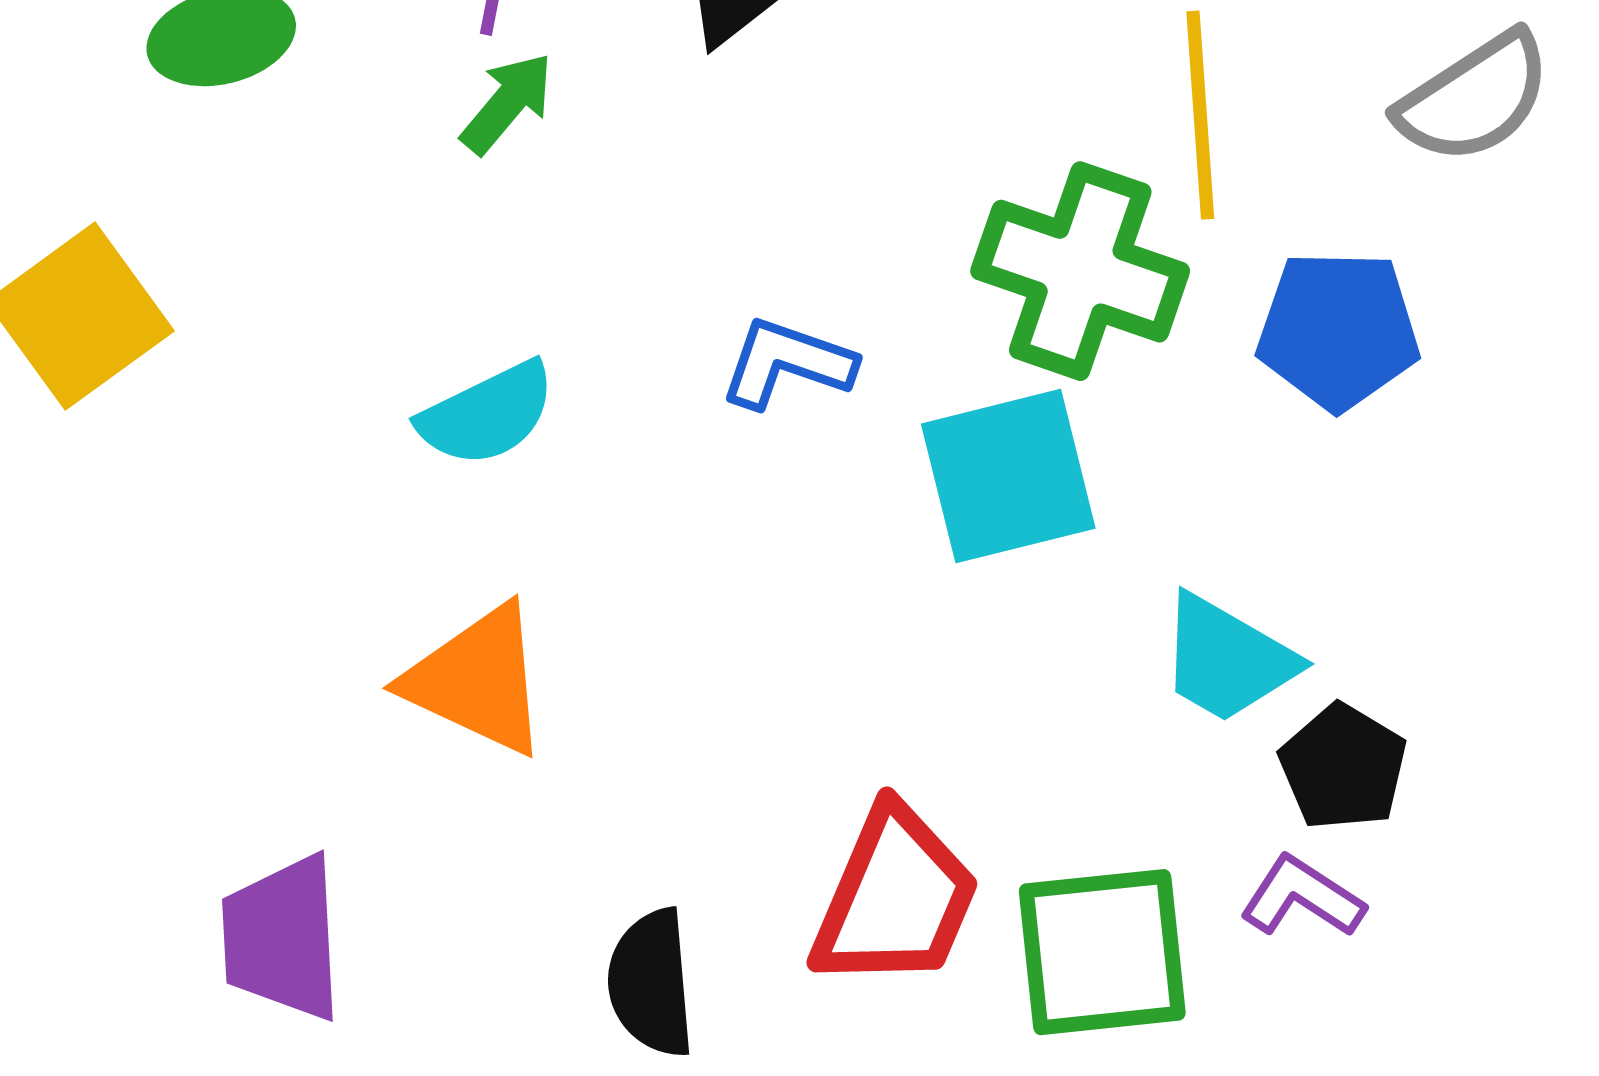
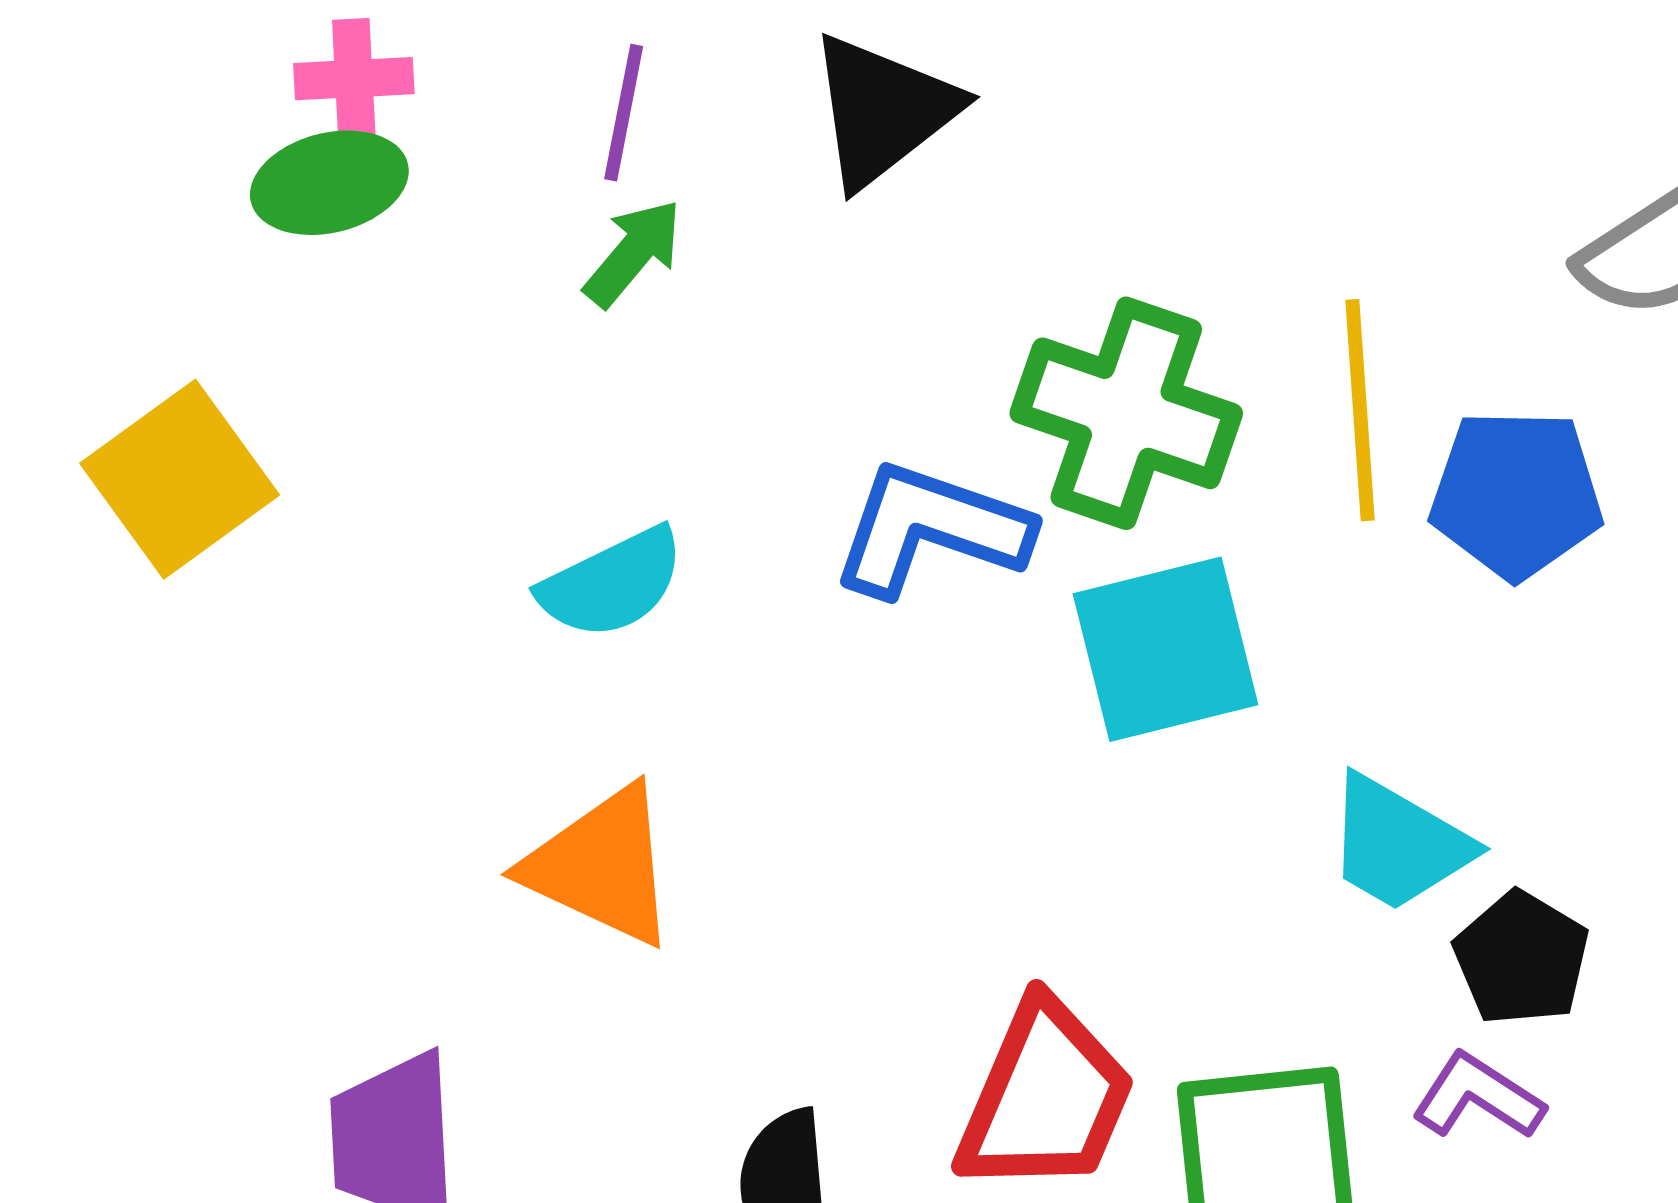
yellow line: (1200, 115) -> (1360, 410), moved
green cross: (1080, 271) -> (1126, 413), moved
blue L-shape: (787, 363) -> (931, 529), size x1.4

